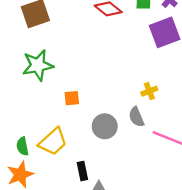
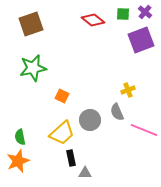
orange square: (72, 98) -> (62, 96), turned 32
yellow trapezoid: (53, 142) -> (62, 133), moved

